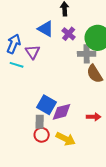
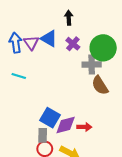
blue arrow: (14, 44) -> (16, 43), moved, turned -30
purple triangle: (33, 52) -> (31, 43), moved
red arrow: (94, 117) -> (84, 127), moved

